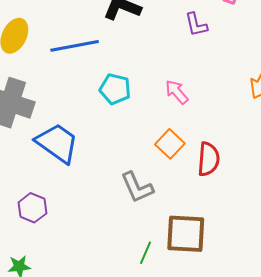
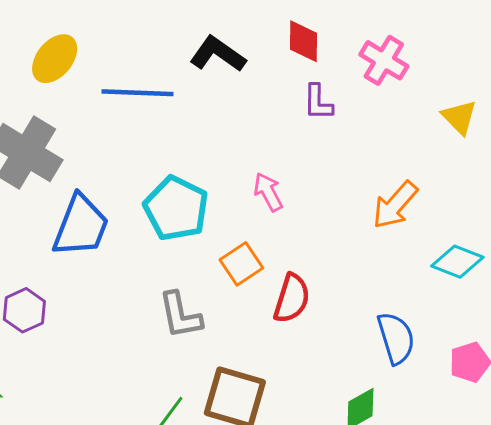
cyan pentagon: (115, 89) -> (176, 208), moved, size x1.4
blue trapezoid: (57, 143) -> (81, 226), turned 63

